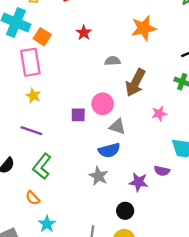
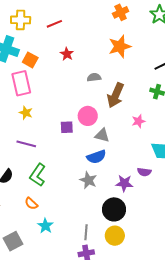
black circle: (125, 211) -> (114, 209), size x1.5

